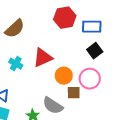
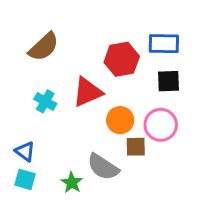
red hexagon: (65, 18) -> (122, 59), moved
black square: (95, 51) -> (169, 81), turned 35

